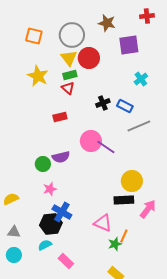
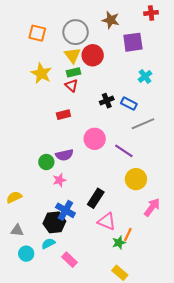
purple line: (106, 147) -> (124, 151), moved
pink star: (50, 189) -> (59, 180), moved
black rectangle: (124, 200) -> (96, 198), moved, turned -54
cyan circle: (14, 255) -> (26, 254), moved

